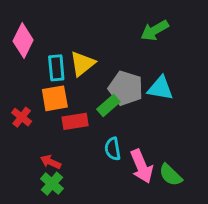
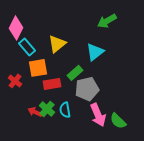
cyan rectangle: (56, 68) -> (27, 47), moved, turned -36
gray pentagon: (126, 88) -> (87, 89), moved, turned -30
cyan triangle: (160, 88) -> (95, 52), moved, turned -48
cyan semicircle: (113, 149) -> (65, 110), moved
green cross: (52, 184) -> (47, 109), moved

